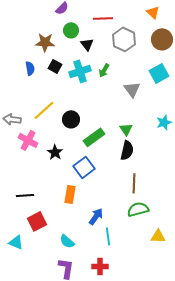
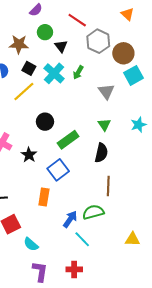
red line: (103, 18) -> (77, 20), turned 36
brown circle: (162, 39) -> (123, 53), moved
cyan cross: (80, 71) -> (54, 73), turned -30
yellow line: (44, 110) -> (24, 91), moved
green triangle: (126, 129) -> (104, 125), moved
green semicircle: (138, 209) -> (93, 212), moved
cyan line: (108, 236) -> (82, 239), turned -36
cyan semicircle: (67, 241) -> (31, 244), moved

